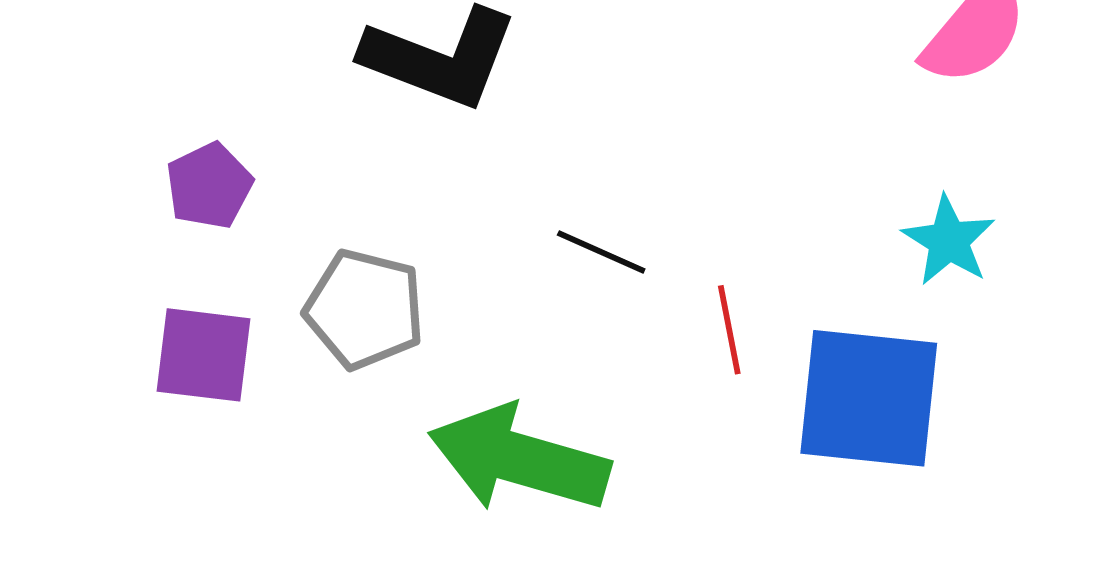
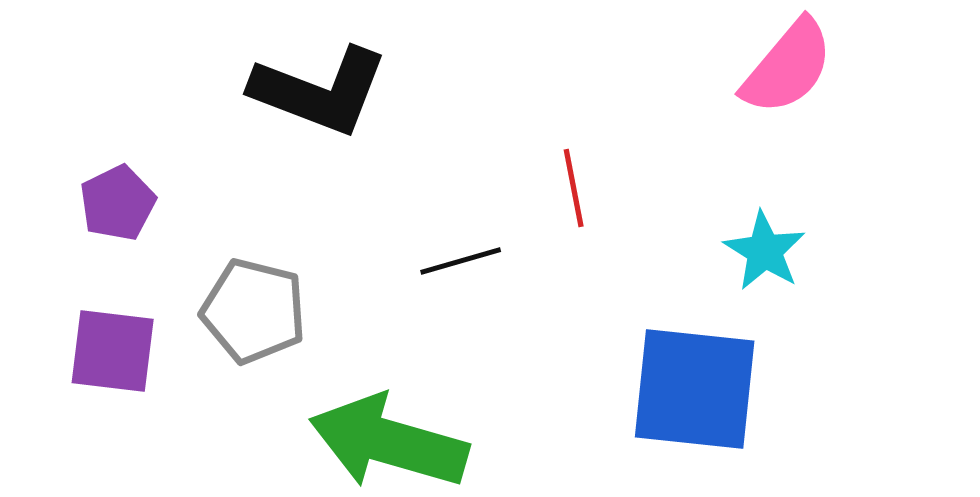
black line: (601, 252) -> (461, 261), turned -40
red line: (729, 330) -> (574, 188), moved

